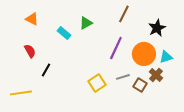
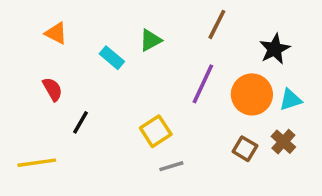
brown cross: (156, 75) -> (283, 142), moved
gray line: (123, 77) -> (171, 166), moved
yellow square: (97, 83) -> (156, 131), moved

